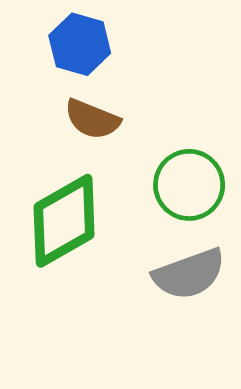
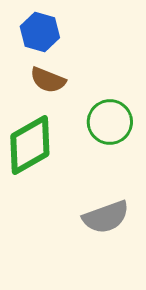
gray semicircle: (189, 274) -> (106, 217), moved

